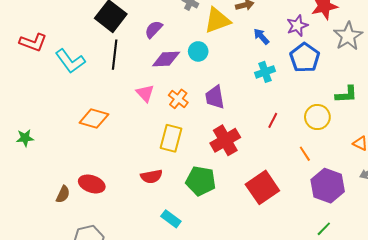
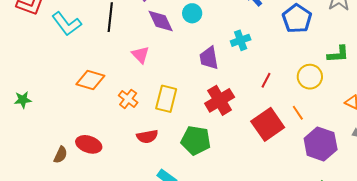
purple diamond: (166, 59) -> (161, 21), turned 68
cyan cross: (265, 72) -> (241, 40), moved
orange cross: (178, 99) -> (128, 99), moved
red square: (262, 187) -> (268, 124), moved

